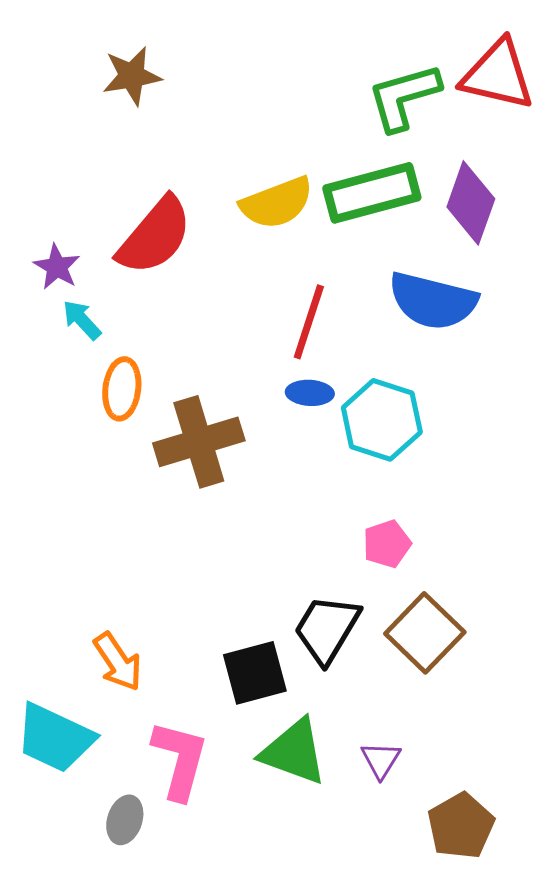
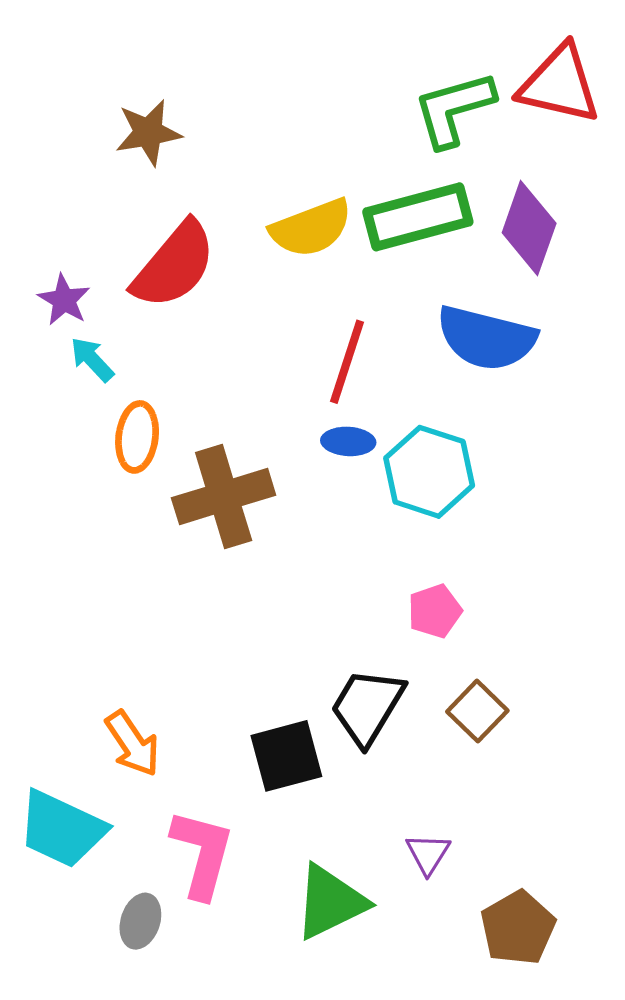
brown star: (132, 76) -> (148, 133), moved
brown square: (425, 633) -> (477, 711), size x0.7
green triangle: (294, 752) -> (330, 902), moved, turned -46

